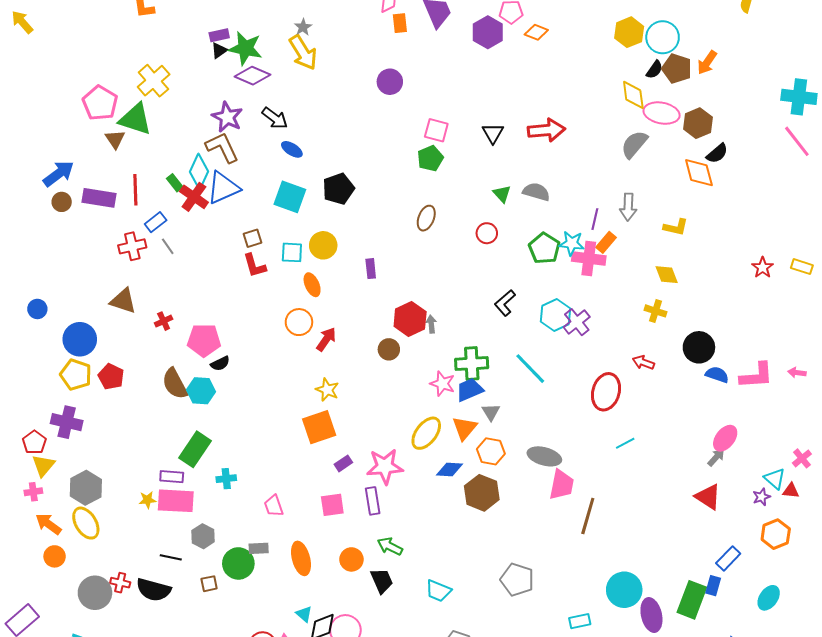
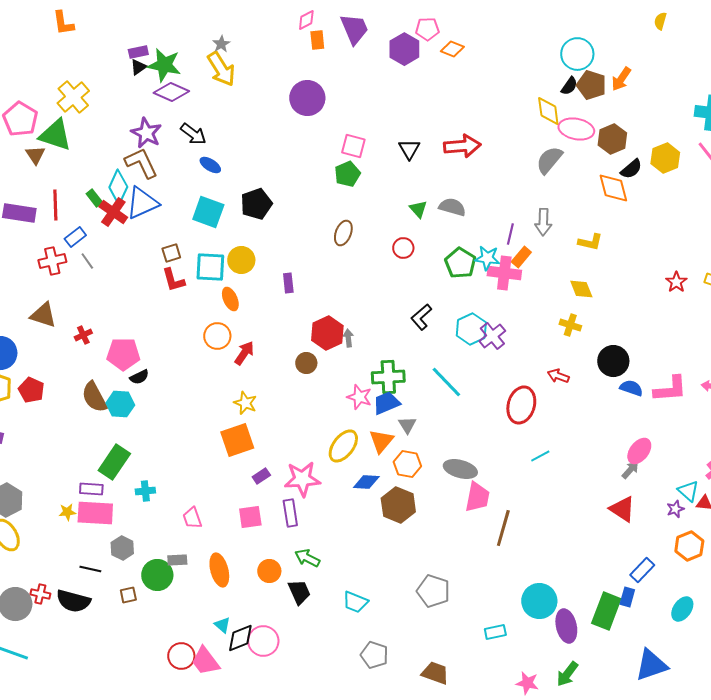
yellow hexagon: (629, 32) -> (665, 158), moved
purple circle: (390, 82) -> (307, 98), size x1.4
cyan square: (292, 252) -> (210, 267), size x1.4

